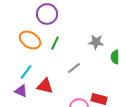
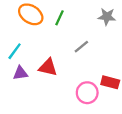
cyan line: (26, 72) -> (15, 51), moved
purple triangle: (21, 91) -> (20, 73), turned -32

